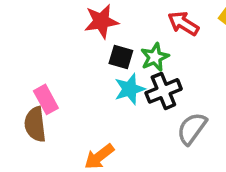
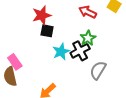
black square: (121, 57) -> (47, 31), moved
green star: (155, 57) -> (88, 38), moved

